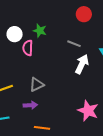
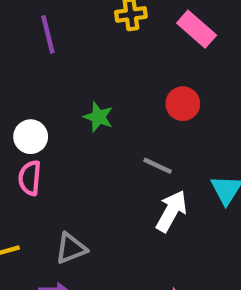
green star: (40, 31) -> (98, 117), moved
pink semicircle: (28, 48) -> (30, 178), moved

